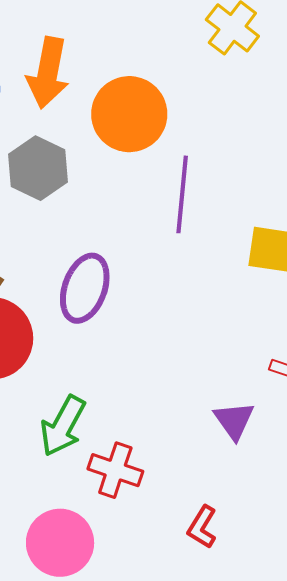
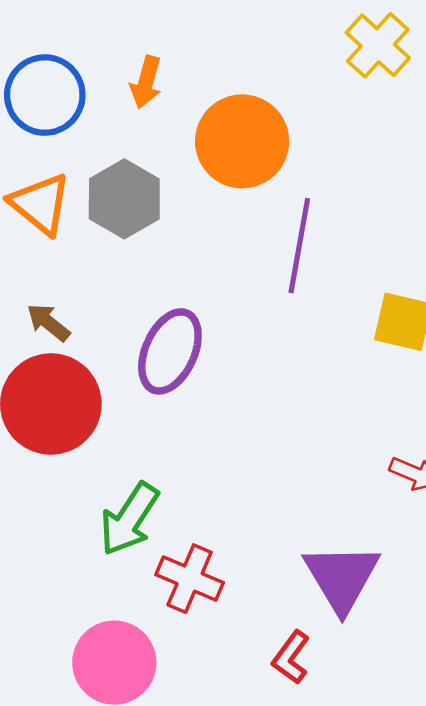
orange arrow: (48, 73) -> (146, 82), size x0.6
purple triangle: (234, 420) -> (342, 577), moved, size x1.5

